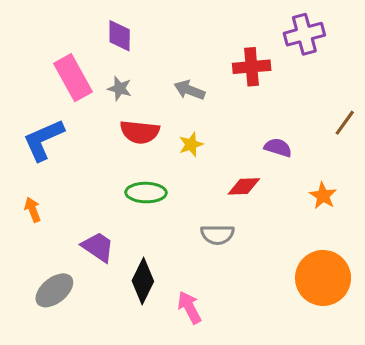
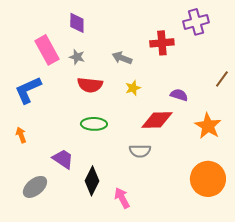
yellow star: (191, 144) -> (133, 88), moved
red diamond: (244, 186) -> (157, 120), size x1.5
orange star: (323, 196) -> (208, 126), size x1.5

